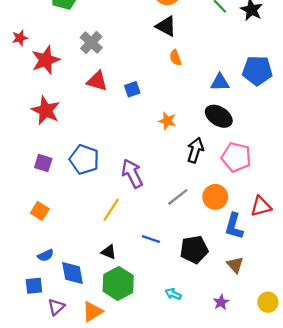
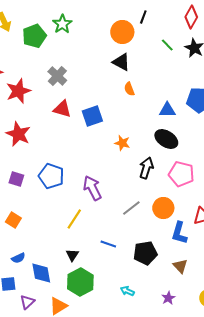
blue square: (132, 89) -> (92, 116), size x1.5
black triangle: (109, 252) -> (72, 255), turned 40

